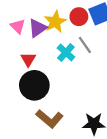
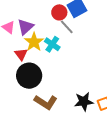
yellow star: (55, 22) -> (34, 42), moved
gray line: (85, 45) -> (67, 27), moved

